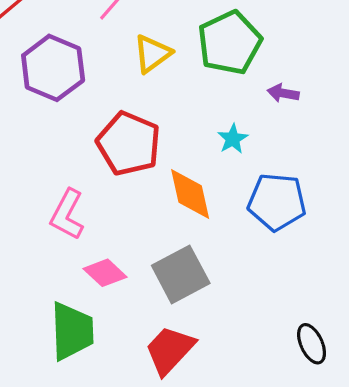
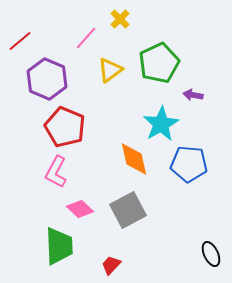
cyan star: (233, 139) -> (161, 124), size x1.8
red pentagon: (129, 144) -> (65, 127), moved
red trapezoid: (170, 350) -> (111, 265), moved, size x0.6

